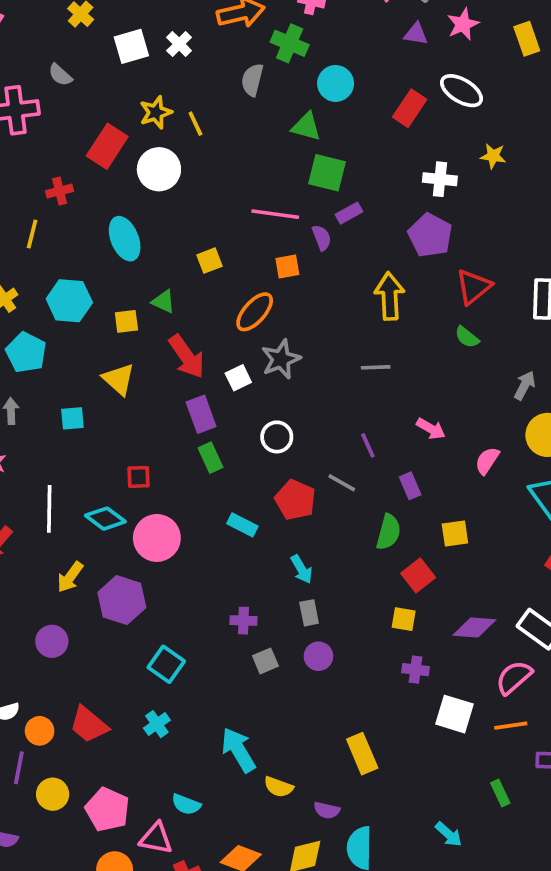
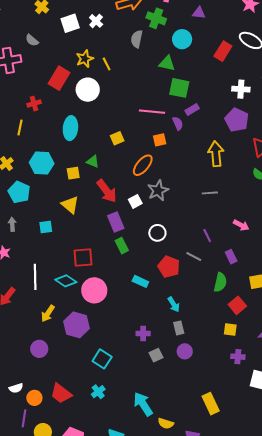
purple triangle: (416, 34) -> (199, 13), moved
cyan ellipse: (125, 239) -> (70, 128), turned 30
red square: (138, 477) -> (83, 258), size x1.5

